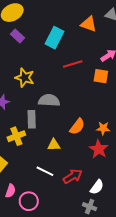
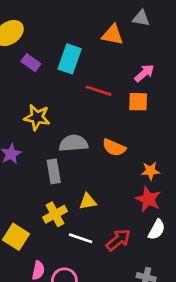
purple rectangle: (18, 36) -> (31, 63), moved
red line: (73, 64) -> (98, 91), turned 42
orange semicircle: (77, 126) -> (114, 148), moved, turned 84
yellow cross: (16, 136) -> (55, 214), moved
white semicircle: (97, 187) -> (157, 230), moved

